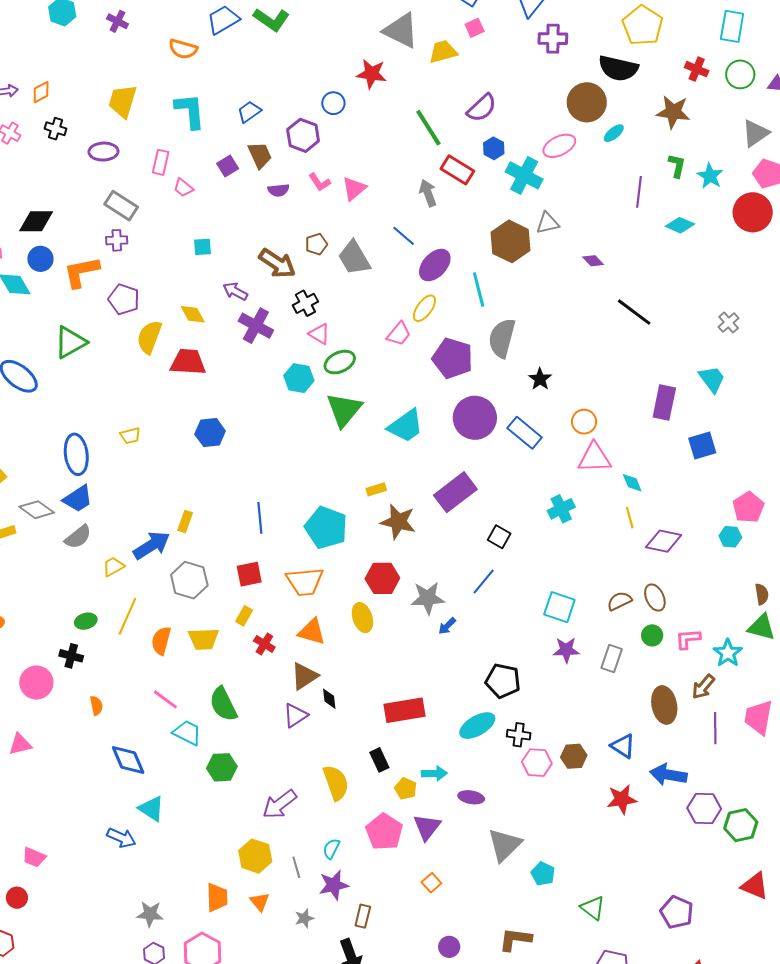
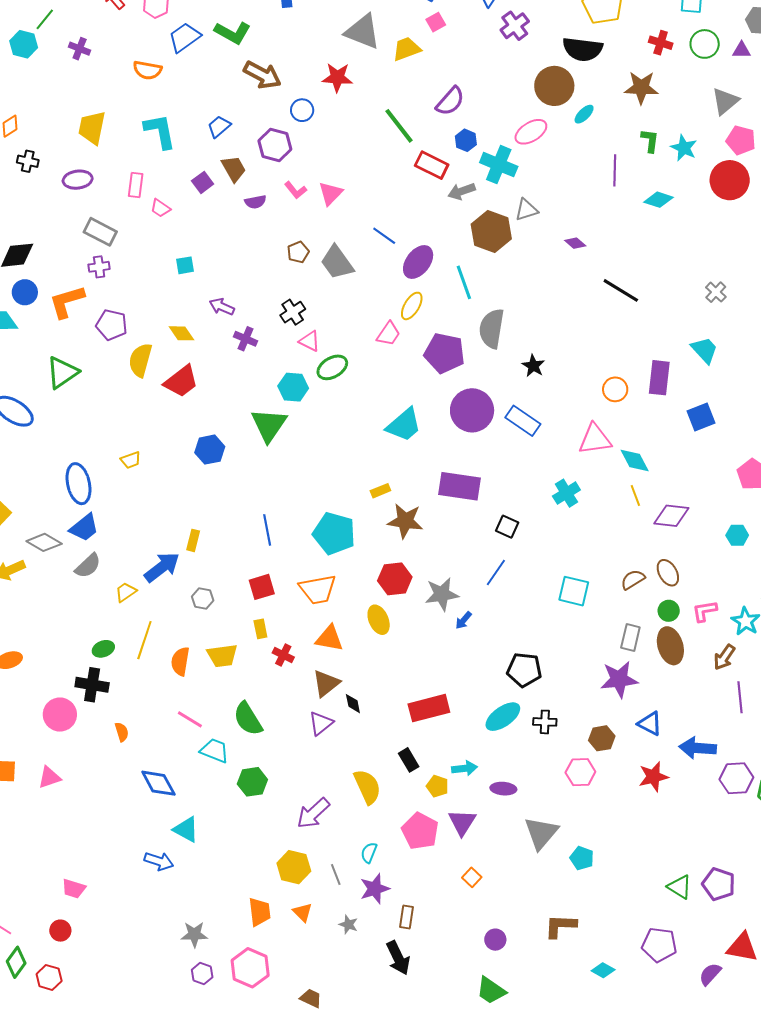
purple cross: (553, 39) -> (515, 26), turned -32
gray arrow: (428, 193) -> (462, 191), moved, turned -84
brown arrow: (277, 263) -> (262, 75), moved
purple cross: (256, 326) -> (246, 339), size x0.7
red trapezoid: (188, 362) -> (181, 381), turned 144
green triangle: (344, 410) -> (269, 425), moved
orange circle: (584, 422) -> (615, 389), moved
cyan diamond: (632, 483) -> (635, 461), size x1.4
purple rectangle: (455, 492) -> (459, 486), turned 51
cyan hexagon: (730, 537) -> (737, 535), moved
gray hexagon: (189, 580) -> (203, 599), size x0.6
yellow rectangle: (244, 616) -> (260, 629), turned -36
purple star: (566, 650) -> (619, 679), moved, size x1.4
black cross: (71, 656) -> (92, 685), size x1.4
brown ellipse: (664, 705) -> (670, 646), moved
pink hexagon: (537, 763) -> (580, 772), moved
green triangle: (593, 908) -> (680, 887), moved
gray star: (304, 918) -> (348, 925), turned -30

